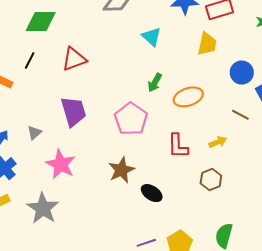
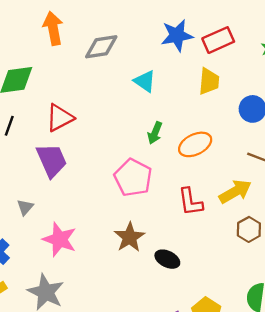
purple trapezoid: (73, 111) -> (52, 160), moved
yellow arrow: (218, 142) -> (235, 192), size x1.6
brown hexagon: (211, 179) -> (249, 229), moved

